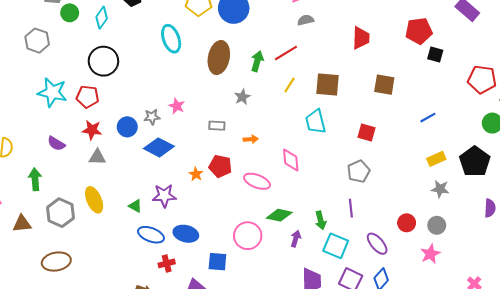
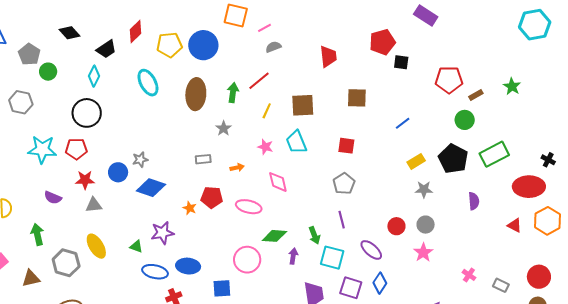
cyan diamond: (102, 18) -> (94, 76), moved
pink star: (177, 106) -> (265, 147), moved

